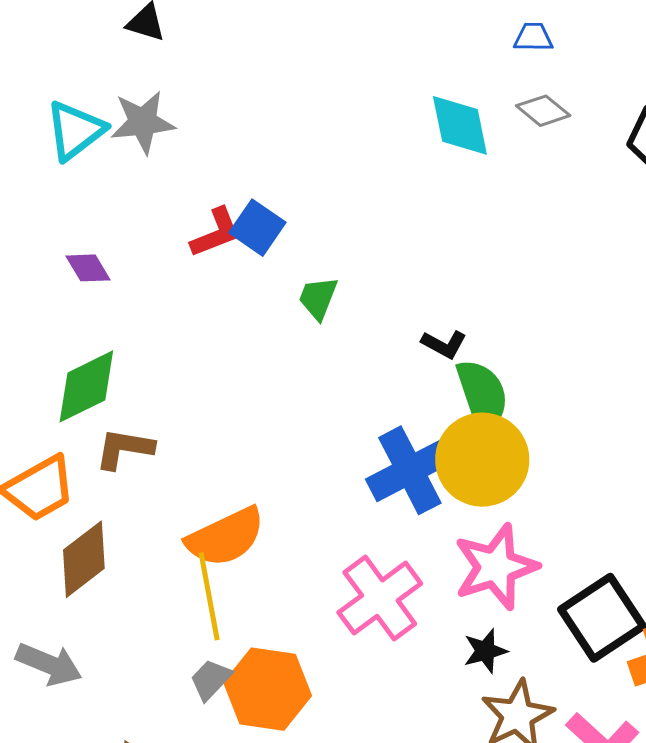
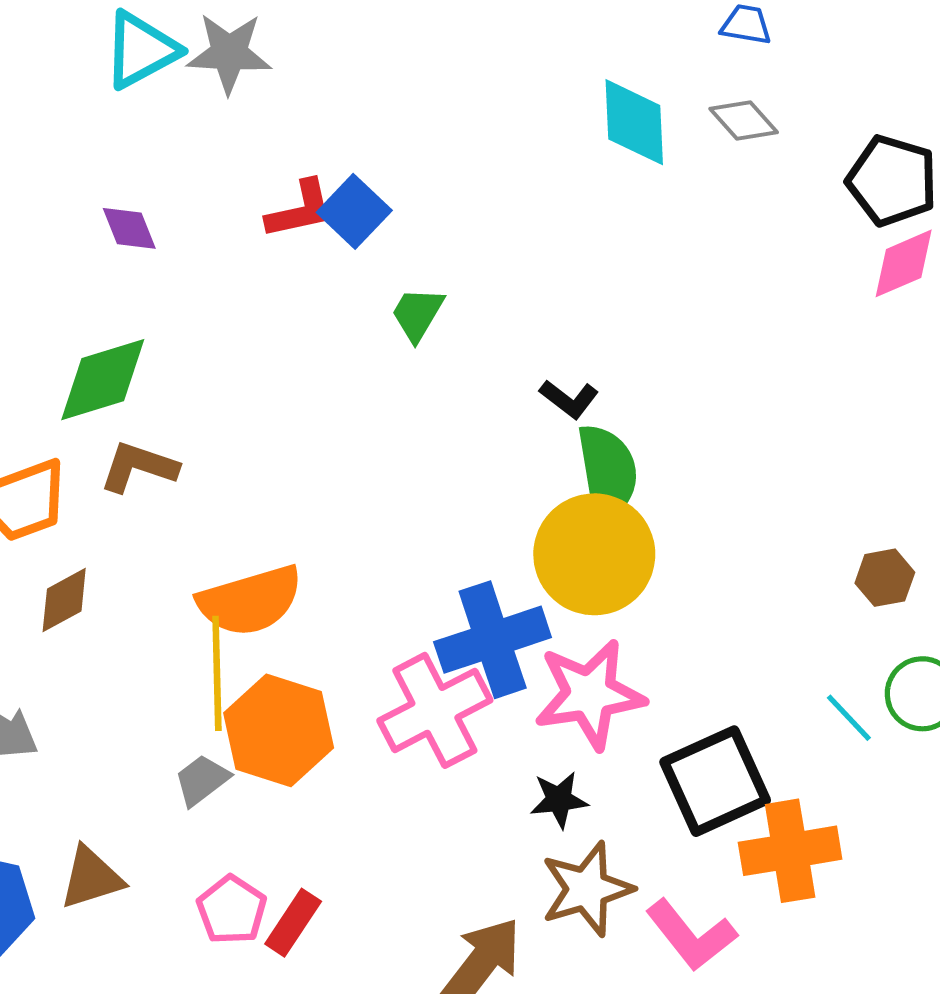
blue cross: (410, 470) -> (493, 640), moved
brown diamond: (84, 559) -> (64, 600), size x0.7
orange hexagon: (268, 689) -> (279, 730), moved

